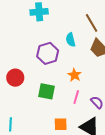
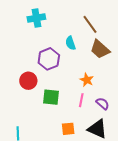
orange star: (75, 75) -> (87, 80), moved
red circle: (15, 78) -> (28, 81), moved

